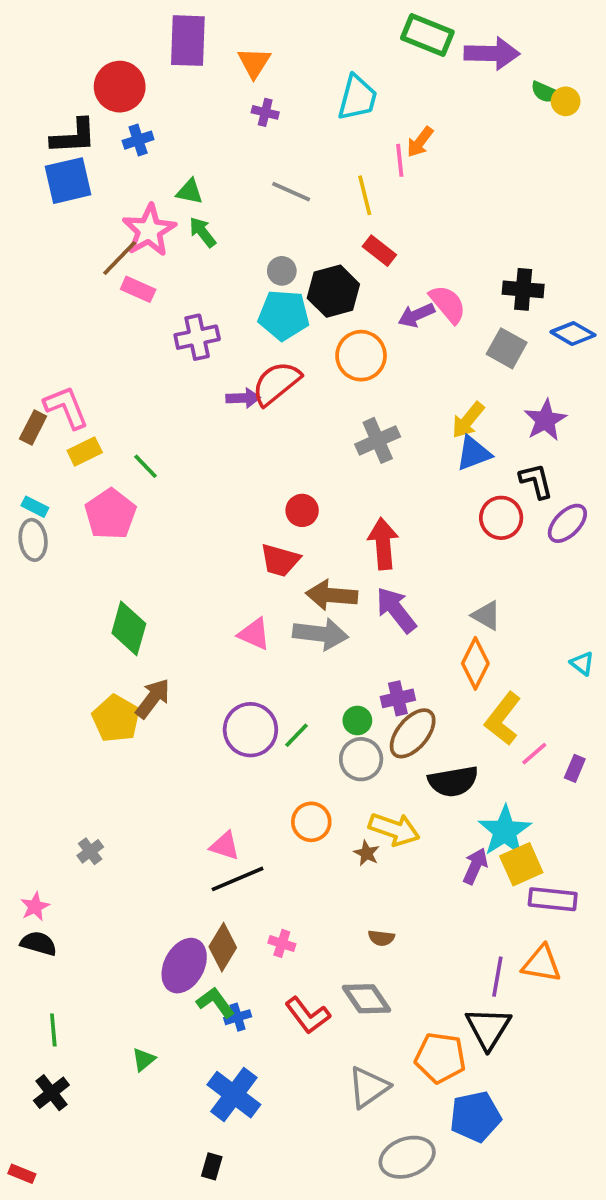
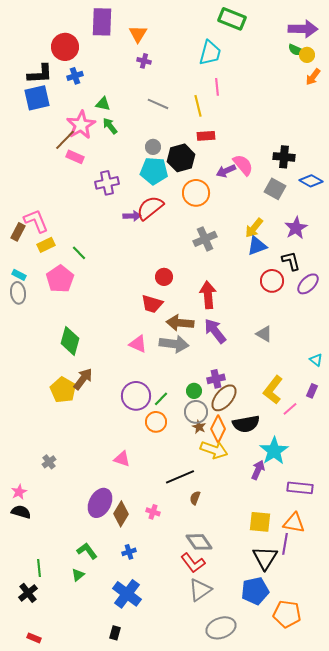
purple arrow: (492, 53) -> (303, 29), moved
cyan trapezoid: (357, 98) -> (210, 53), moved
orange arrow: (420, 142) -> (313, 77), moved
red rectangle: (379, 251) -> (206, 136), turned -42
orange diamond: (475, 663) -> (218, 429), moved
purple rectangle: (575, 768) -> (312, 391), moved
orange circle: (311, 822) -> (156, 422), moved
brown star: (367, 853) -> (199, 427), moved
yellow square: (521, 864) -> (260, 522), moved, turned 30
black line: (238, 879) -> (180, 477), moved
brown semicircle: (381, 938) -> (195, 498), moved, turned 104
purple ellipse: (184, 966) -> (100, 503), moved
purple line: (497, 977) -> (285, 544), moved
green L-shape: (215, 1002) -> (87, 551), moved
red L-shape: (308, 1015) -> (193, 563), moved
green line: (53, 1030) -> (39, 568), moved
orange pentagon: (440, 1058) -> (287, 614), moved
blue pentagon: (475, 1117) -> (255, 591), moved
red rectangle: (22, 1174) -> (34, 638), moved

